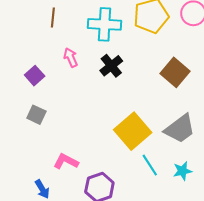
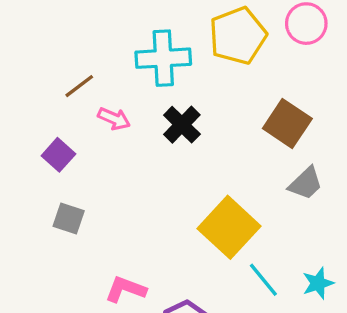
brown line: (53, 17) -> (79, 86), moved, turned 54
pink arrow: (71, 58) -> (114, 119), turned 144
gray trapezoid: (180, 129) -> (306, 183), moved, size x0.7

